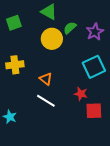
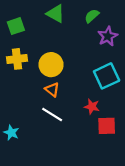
green semicircle: (70, 28) -> (92, 16), moved
yellow circle: (52, 39) -> (51, 65), moved
yellow cross: (15, 65) -> (17, 59), moved

